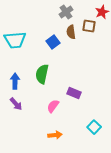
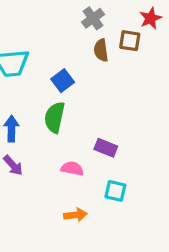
blue square: (53, 42) -> (63, 81), moved
pink semicircle: (53, 106) -> (72, 169), turned 64
cyan square: (94, 127) -> (115, 191), moved, turned -32

